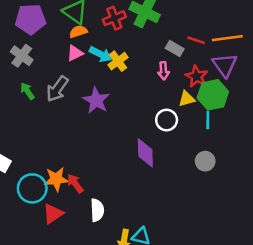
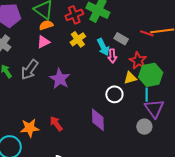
red line: (196, 40) -> (147, 33), moved
cyan arrow: (101, 54) -> (103, 47), moved, turned 36
yellow cross: (118, 61) -> (78, 39), moved
purple triangle: (225, 65) -> (154, 108), moved
orange star: (56, 179) -> (30, 128), moved
red arrow: (75, 183) -> (56, 124), moved

